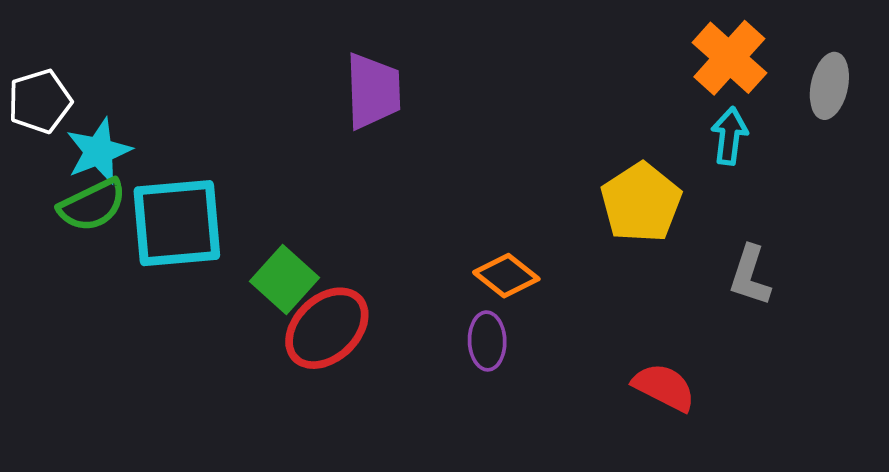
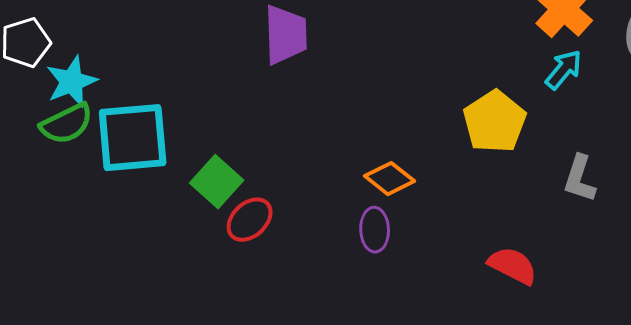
cyan arrow: (729, 136) -> (564, 70), turned 33
red ellipse: (327, 328) -> (250, 220), size x0.7

